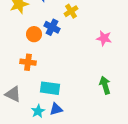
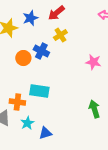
orange cross: (28, 62) -> (17, 102), moved
cyan rectangle: (50, 88) -> (39, 91), moved
cyan star: (38, 111) -> (27, 123), moved

